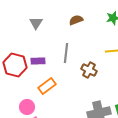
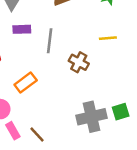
purple rectangle: (38, 61) -> (22, 29), moved

